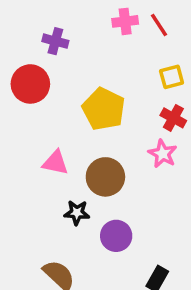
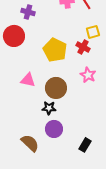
red cross: (173, 118) -> (83, 47), moved
black star: (77, 213) -> (49, 108), moved
purple circle: (116, 236) -> (54, 129), moved

